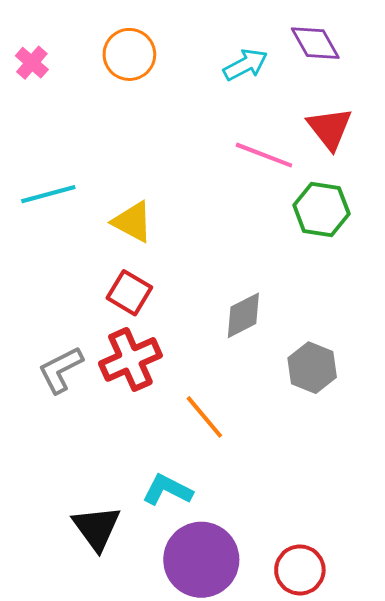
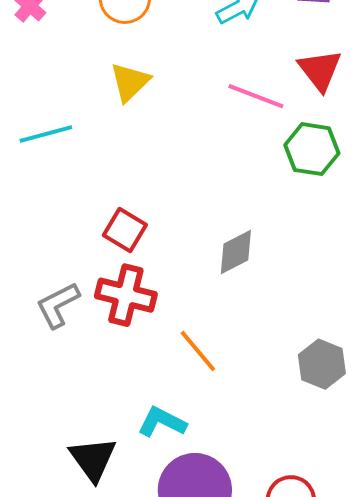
yellow triangle: (132, 222) -> (130, 82), moved, turned 48
red cross: (130, 359) -> (126, 295), turned 38
gray hexagon: (312, 368) -> (322, 364), moved

